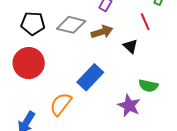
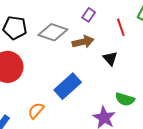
red line: (145, 22) -> (121, 27), moved
orange semicircle: (61, 104) -> (36, 111), size x0.7

